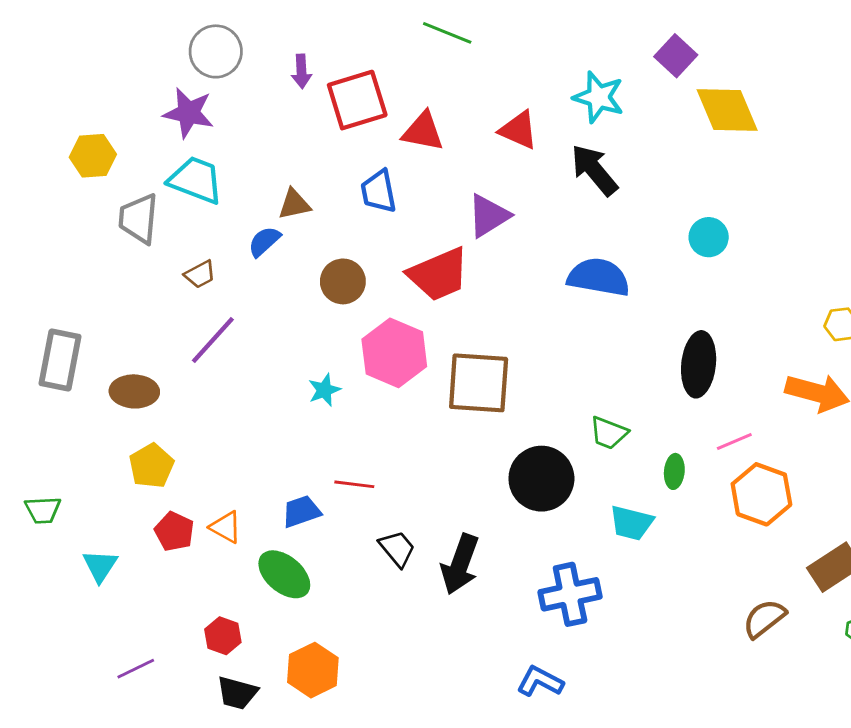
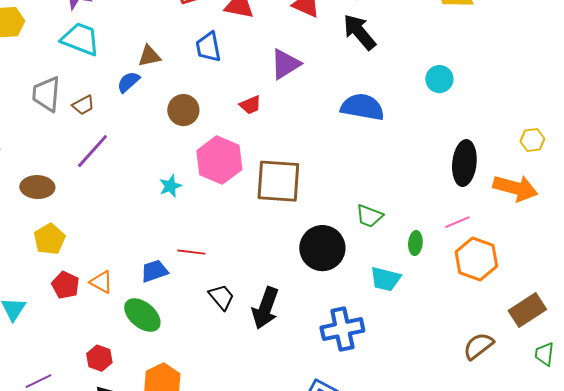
gray trapezoid: (139, 219) -> (46, 94), moved
red trapezoid: (439, 274) -> (250, 105), size x0.5
black ellipse: (699, 364) -> (464, 163), moved

